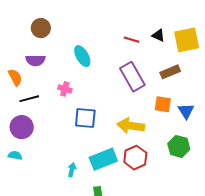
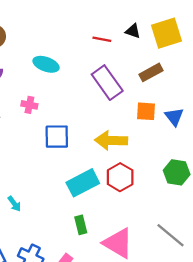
cyan ellipse: (82, 56) -> (46, 64), turned -35
green hexagon: (179, 146) -> (177, 172), moved
cyan arrow: (72, 170) -> (14, 204), moved, turned 136

